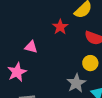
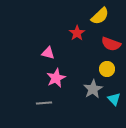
pink star: (17, 72) -> (56, 78), moved

